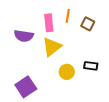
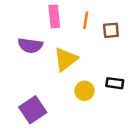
pink rectangle: (49, 23) -> (54, 16), moved
brown square: (88, 24) -> (111, 30), turned -32

